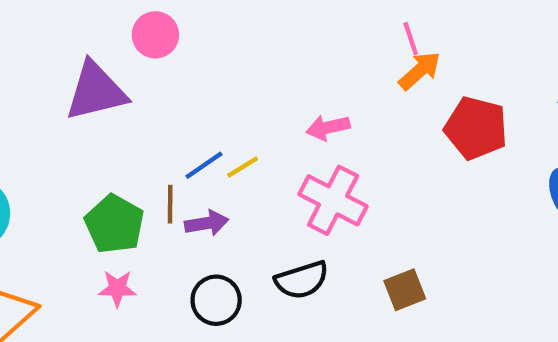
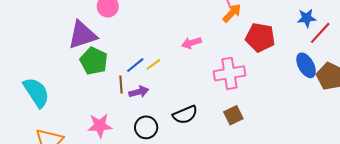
pink cross: (333, 200) -> (229, 73), moved, turned -32
green pentagon: (114, 224) -> (94, 61), moved
pink star: (117, 288) -> (100, 126), size x1.4

